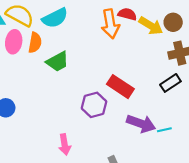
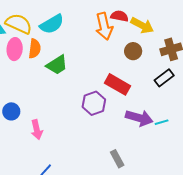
brown circle: (173, 22) -> (133, 51), moved
pink arrow: (65, 145) -> (37, 130), moved

